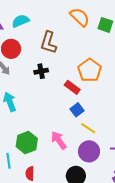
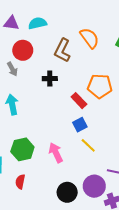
orange semicircle: (80, 17) -> (90, 38), moved
orange pentagon: (90, 70) -> (100, 86), turned 30
purple circle: (89, 151) -> (94, 186), moved

